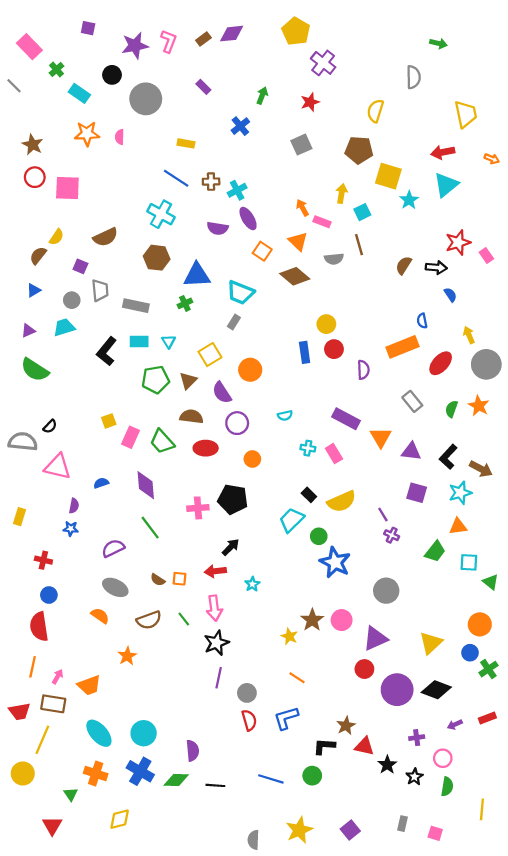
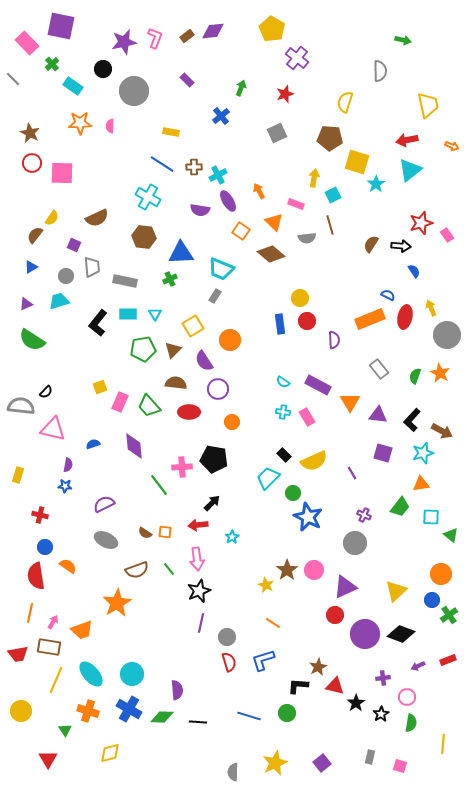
purple square: (88, 28) -> (61, 26), moved, size x2.0
orange arrow: (302, 208) -> (259, 191), moved
blue semicircle: (422, 321) -> (388, 295), turned 128
red ellipse: (441, 363) -> (405, 317), moved, turned -30
cyan semicircle: (285, 415) -> (283, 382), moved, turned 48
green line: (150, 528) -> (159, 485), moved
purple cross: (392, 535) -> (364, 515), moved
orange semicircle: (100, 616) -> (68, 566), moved
orange star: (127, 656) -> (117, 603), size x1.6
yellow line: (42, 740) -> (56, 680), moved

